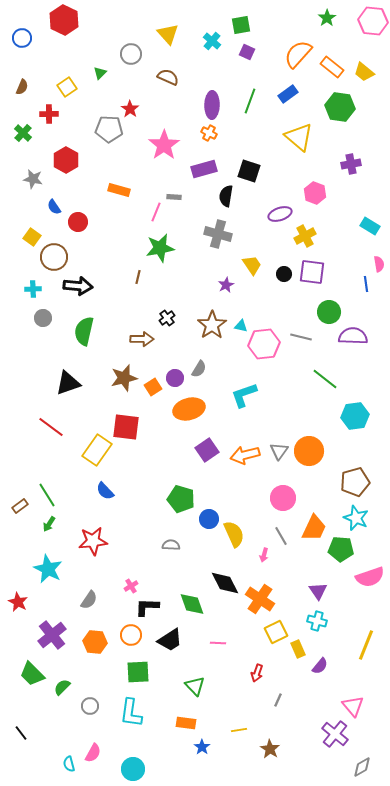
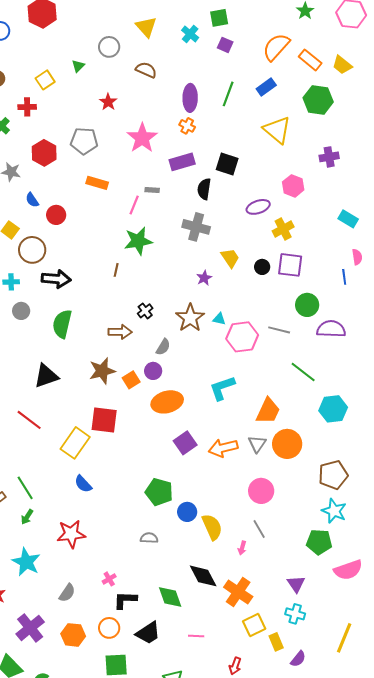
gray pentagon: (109, 129) -> (84, 141), moved
gray semicircle: (199, 369) -> (163, 347), moved
orange trapezoid: (314, 528) -> (268, 411), moved

